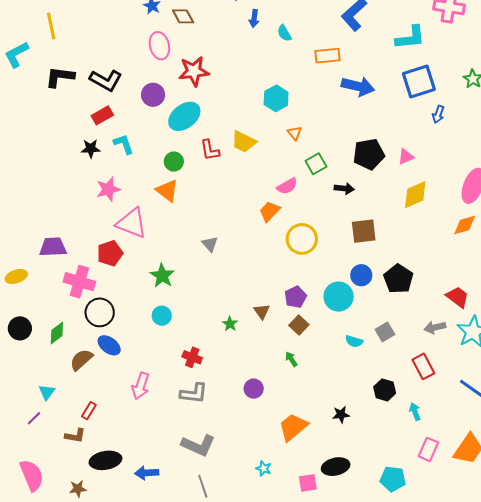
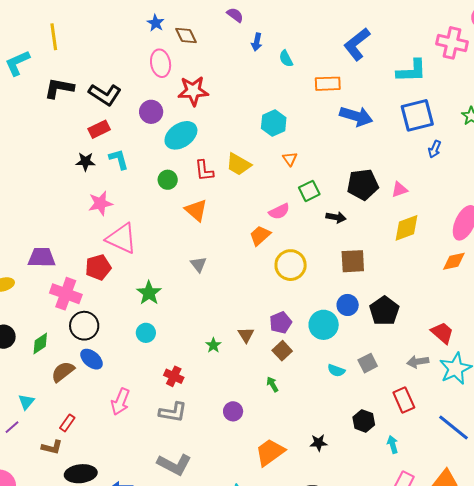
orange triangle: (167, 191) -> (196, 210), moved

